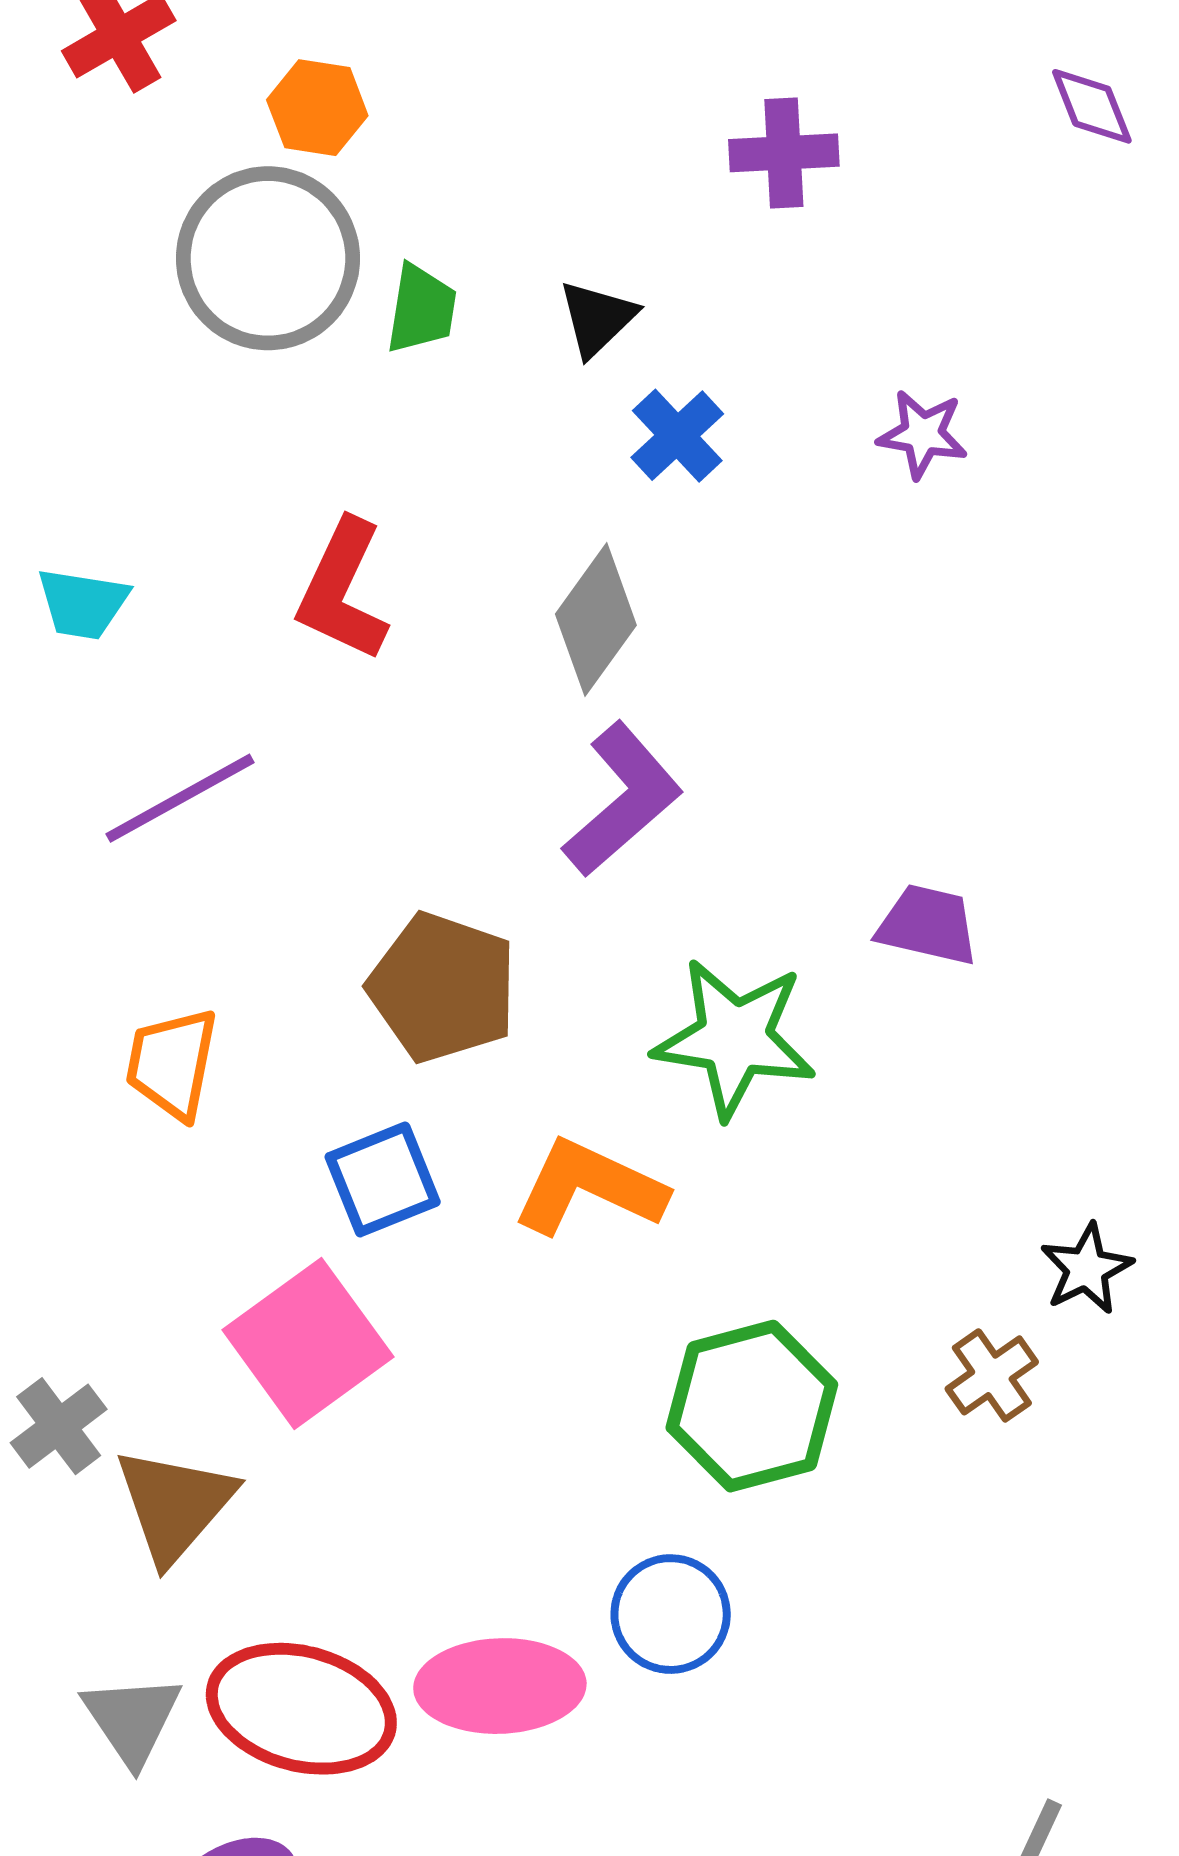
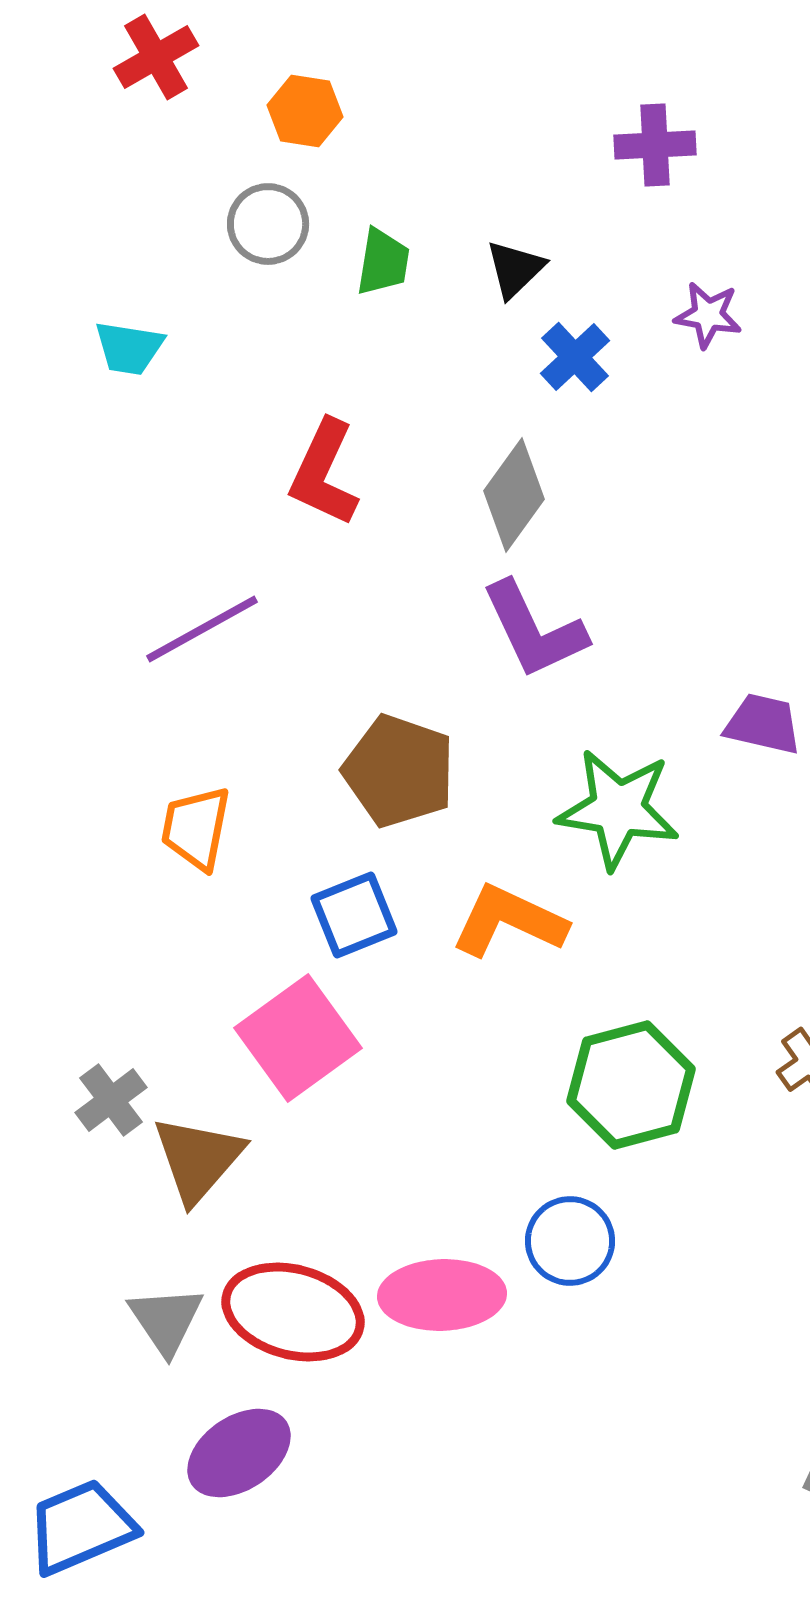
gray circle: (268, 258) -> (268, 224), size x0.6
purple star: (923, 434) -> (708, 315), moved
cyan trapezoid: (83, 604) -> (129, 348), moved
purple L-shape: (623, 800) -> (534, 630), turned 106

